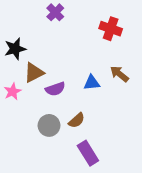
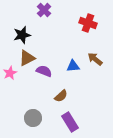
black star: (15, 49) -> (22, 35), moved
purple semicircle: (55, 89) -> (44, 71), turned -140
gray circle: (49, 125) -> (33, 118), moved

